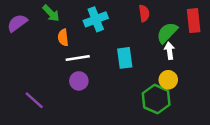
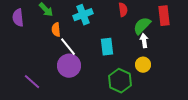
purple semicircle: (17, 23) -> (18, 18), turned -60
white line: (78, 58) -> (68, 47), turned 60
purple circle: (79, 81) -> (69, 66), size x1.5
green hexagon: (156, 99) -> (120, 81), moved

